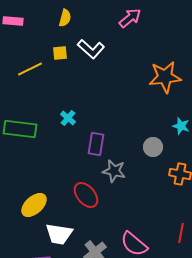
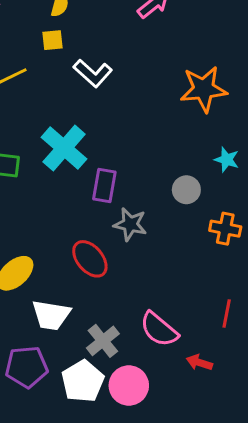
white L-shape: (91, 49) -> (93, 73), moved
yellow square: (60, 53) -> (53, 40), moved
cyan cross: (68, 118) -> (64, 148), size x2.0

